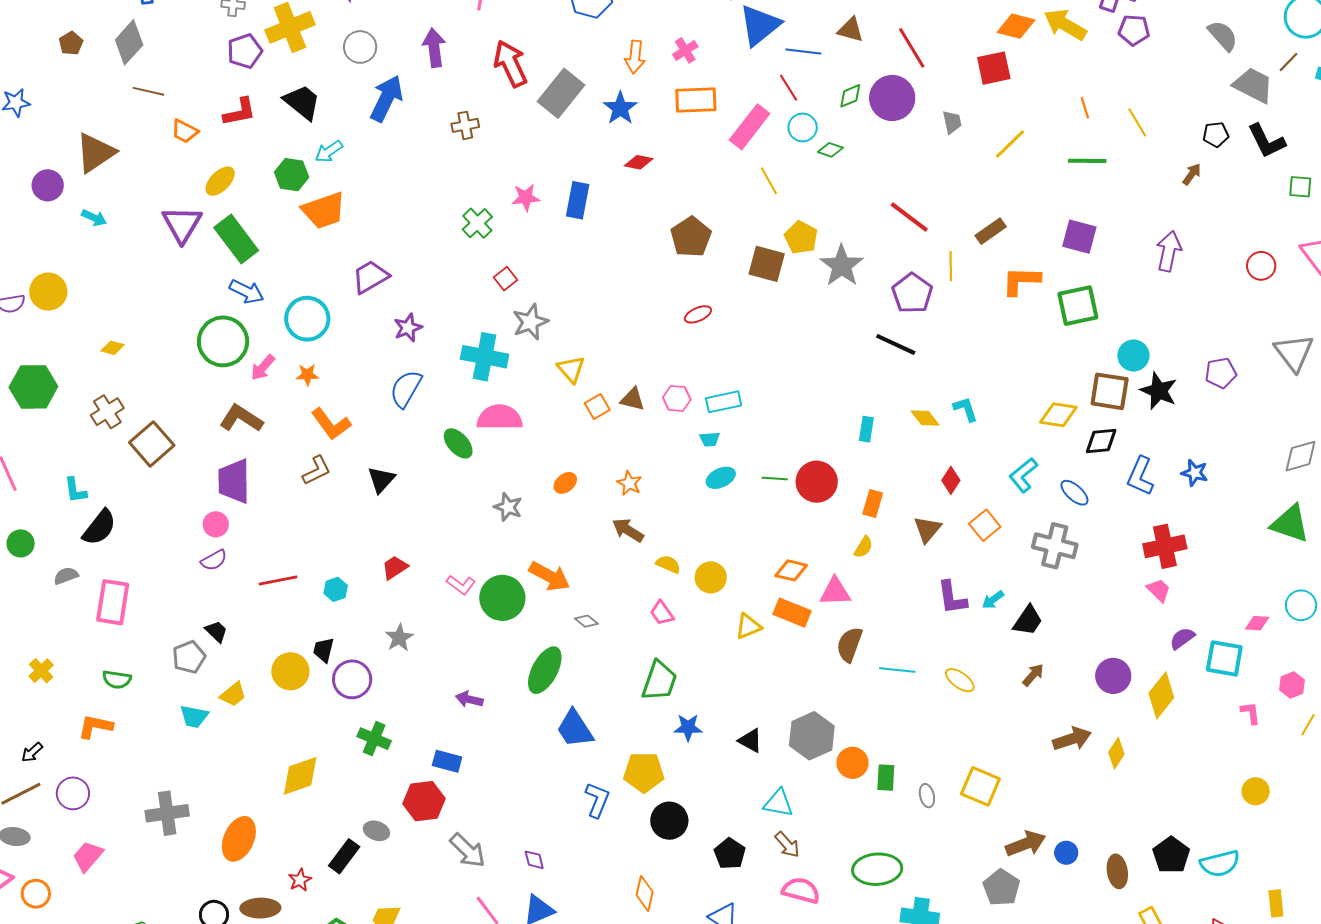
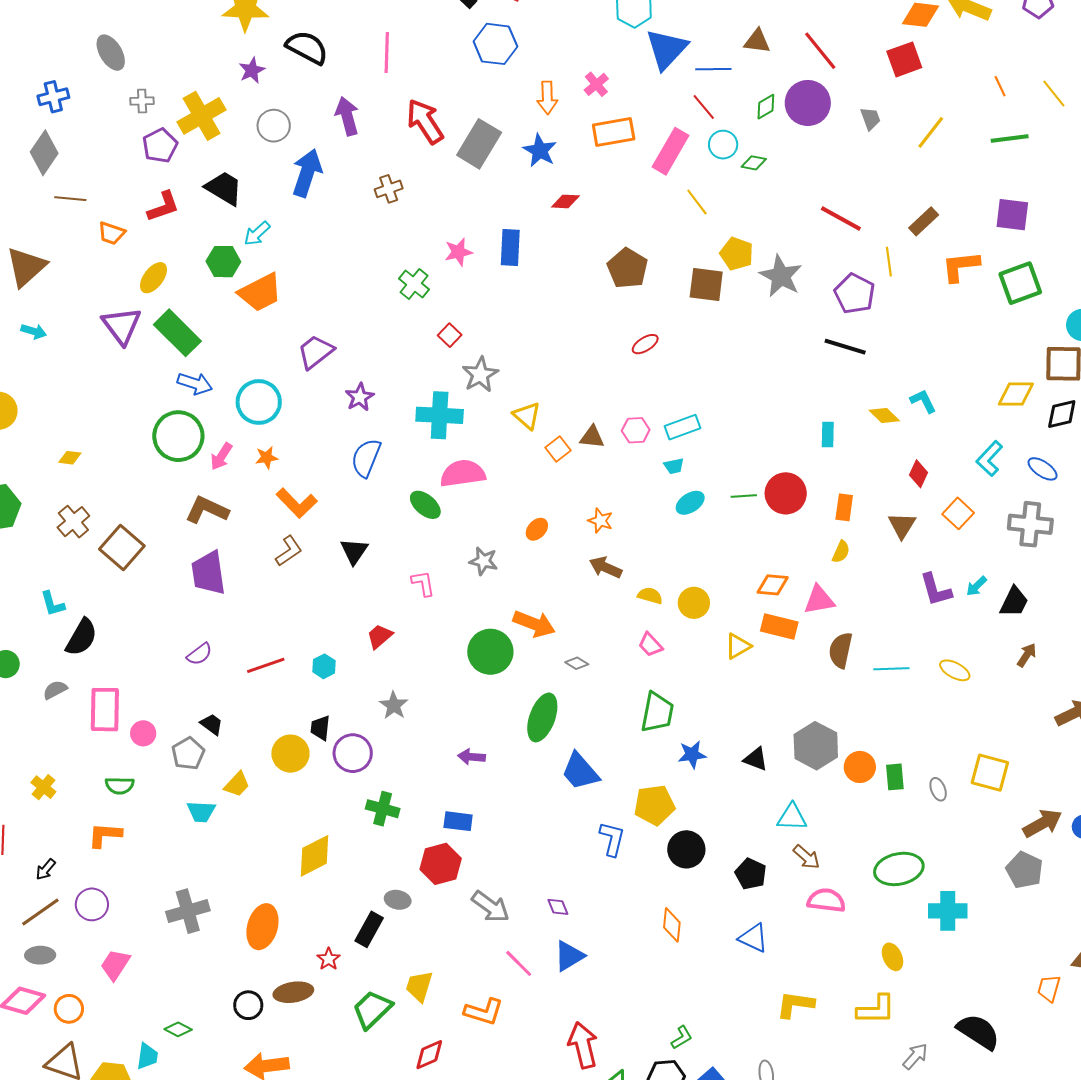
pink circle: (216, 524) -> (143, 733), moved
pink L-shape: (461, 585) -> (423, 583), moved, turned -128

